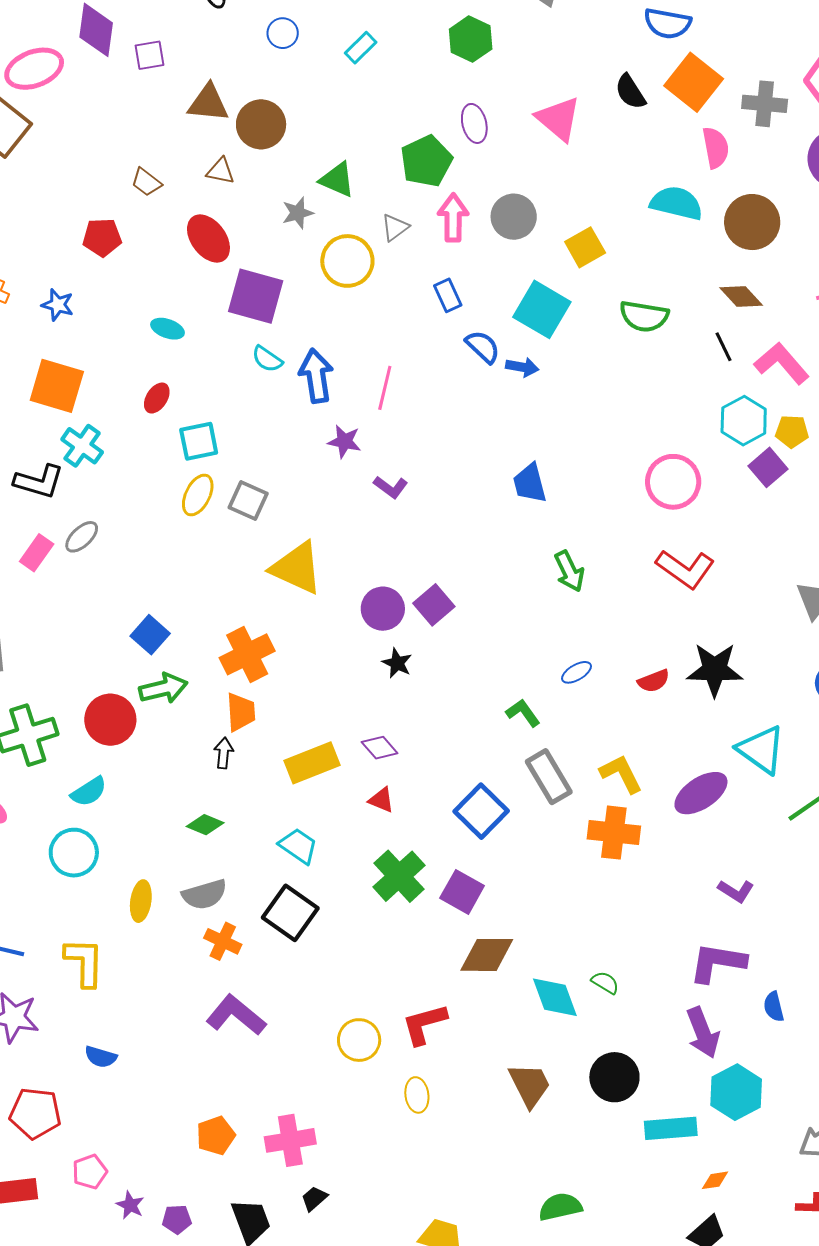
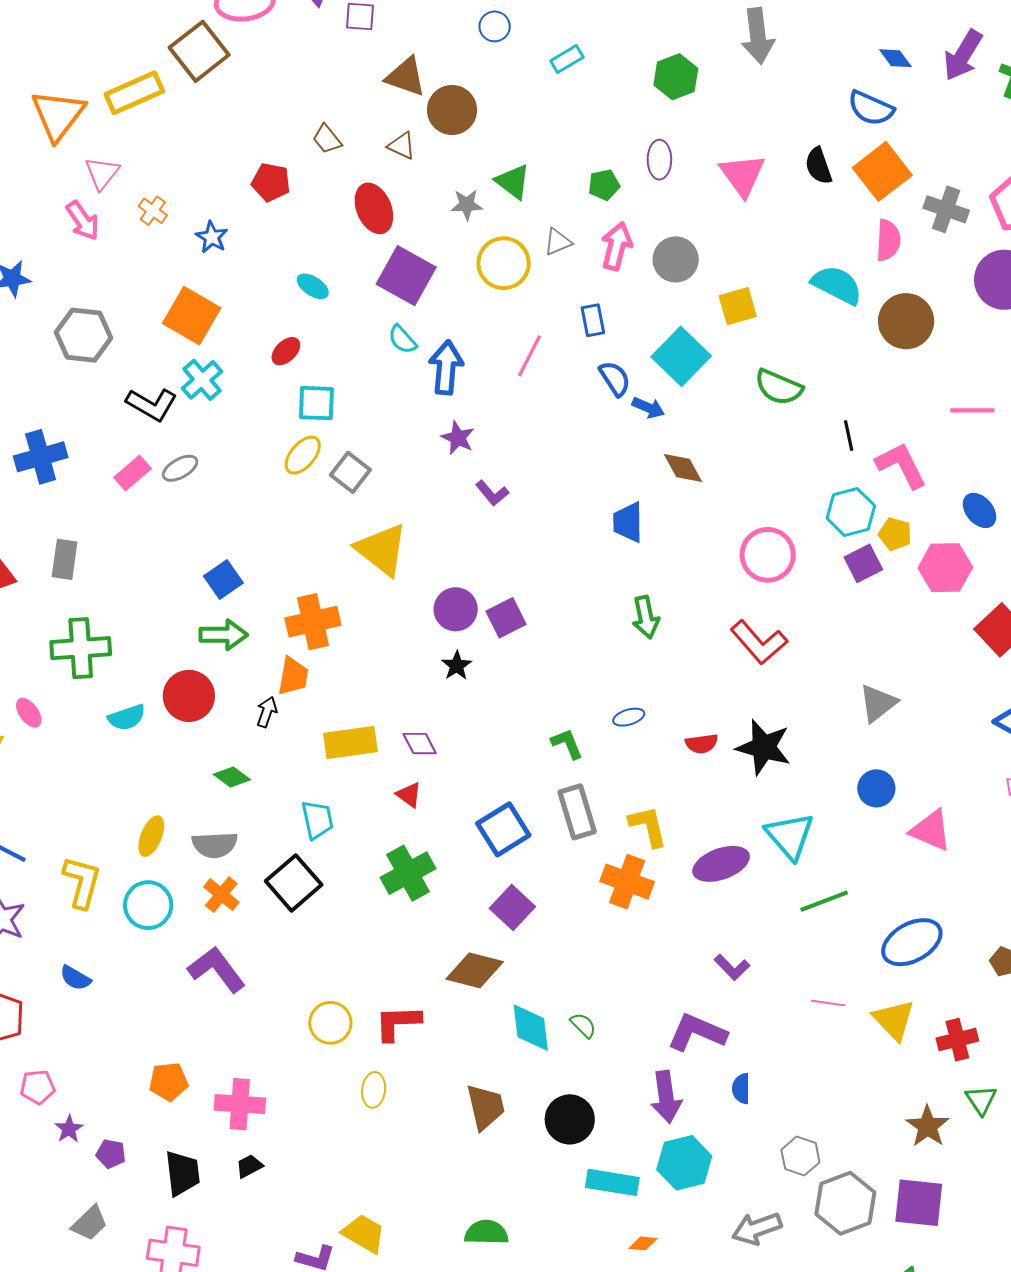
green pentagon: (426, 161) -> (604, 185), size x0.6
brown diamond: (741, 297) -> (683, 468), moved
pink line: (385, 388) -> (529, 356), moved
red circle: (110, 720) -> (189, 696), moved
cyan trapezoid: (298, 846) -> (317, 820), turned 30
cyan circle: (74, 853) -> (148, 905), moved
purple square: (462, 892) -> (512, 908), moved

